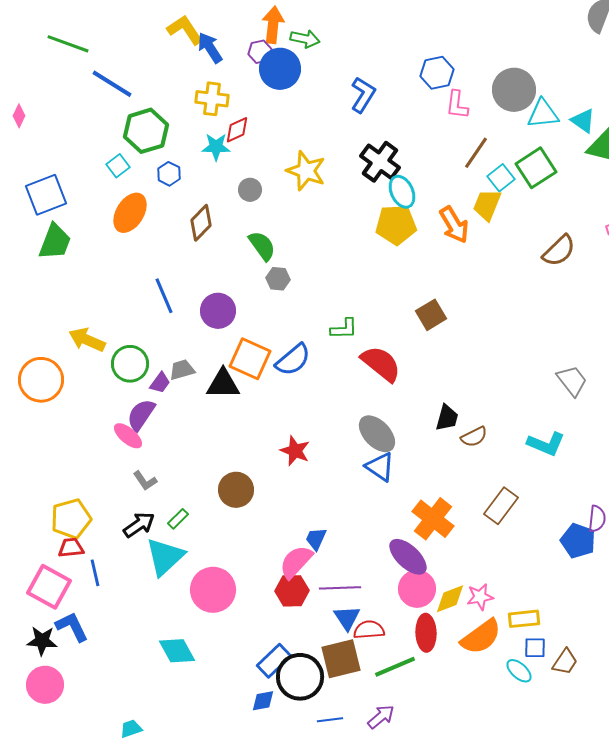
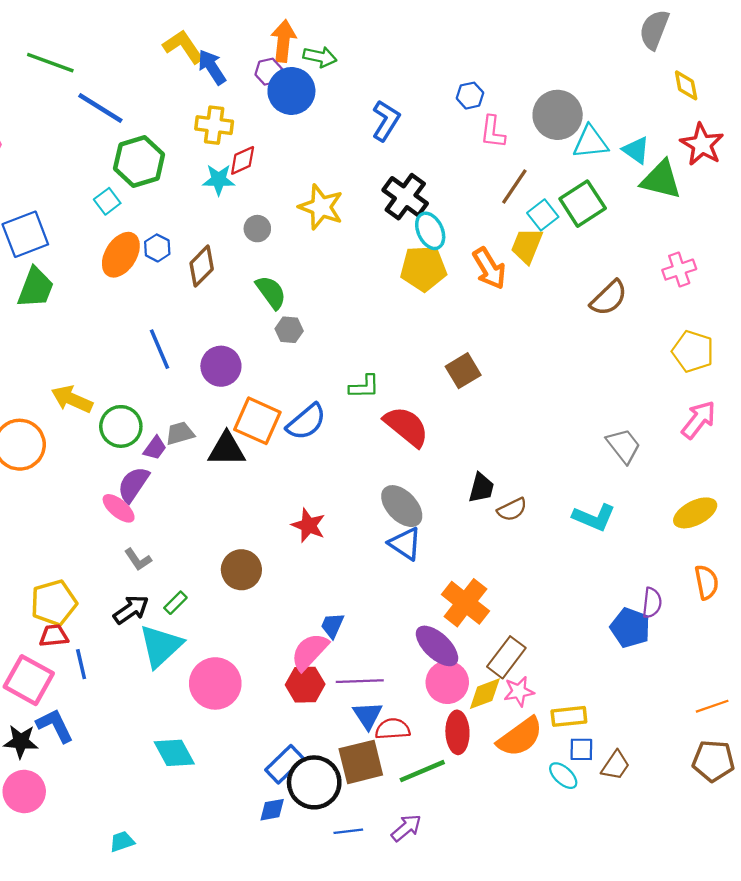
blue hexagon: (437, 73) -> (470, 96), size x0.7
blue hexagon: (169, 174) -> (157, 248), moved
brown rectangle: (501, 506) -> (506, 657), moved

